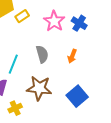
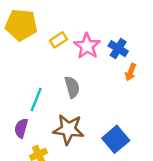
yellow rectangle: (22, 16) -> (58, 40), moved
orange arrow: (72, 56) -> (131, 72), moved

